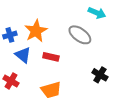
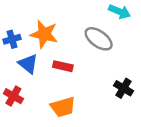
orange star: (36, 31) -> (44, 34), turned -30

